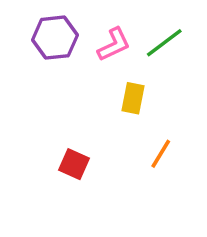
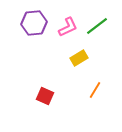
yellow rectangle: (133, 98) -> (79, 58), turned 48

